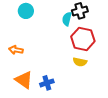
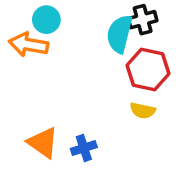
cyan semicircle: (67, 19) -> (119, 34), size x1.5
orange arrow: (16, 50) -> (29, 45), moved, size x1.5

